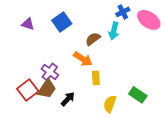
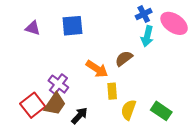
blue square: (62, 22) -> (72, 26), turned 30
cyan arrow: (114, 31) -> (147, 36), moved
brown semicircle: (93, 39) -> (124, 58), moved
yellow semicircle: (110, 104) -> (128, 110), moved

